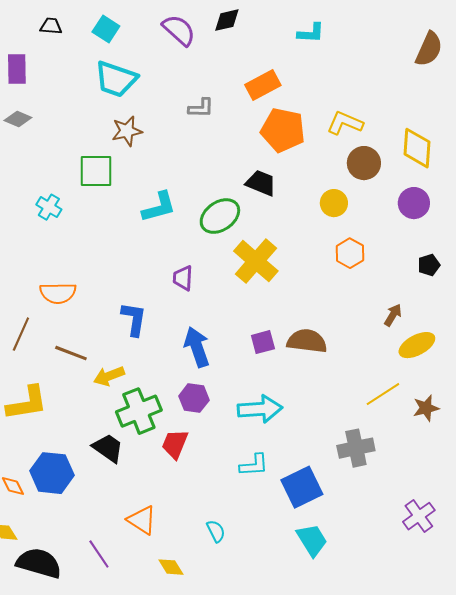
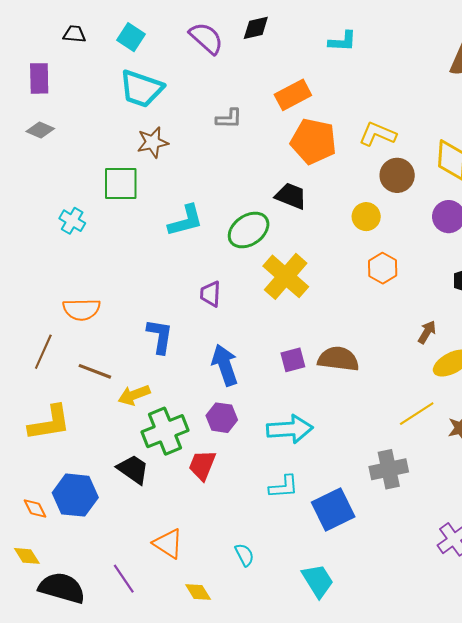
cyan trapezoid: (312, 540) -> (318, 581), moved

